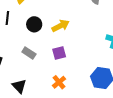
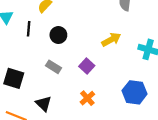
yellow arrow: (60, 26) -> (111, 40), moved
purple square: (59, 53) -> (87, 66), turned -32

